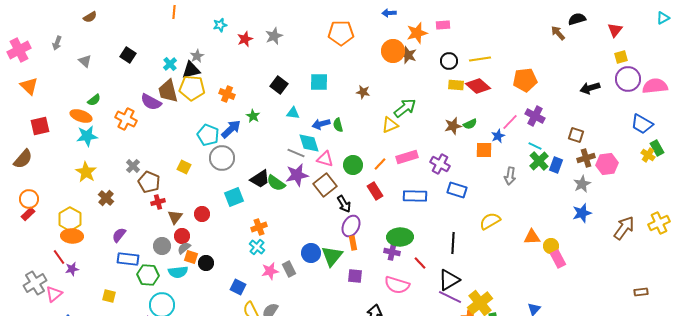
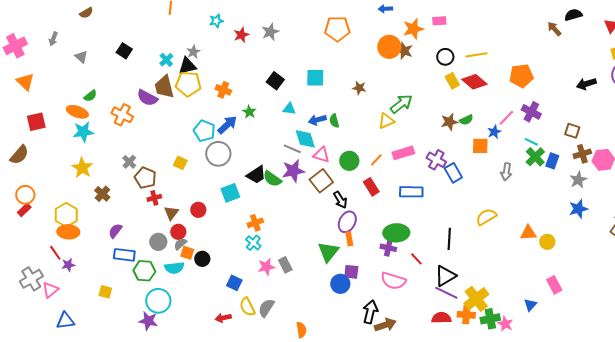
yellow rectangle: (456, 85) -> (452, 81), turned 56
blue rectangle: (457, 190) -> (453, 173), moved, turned 42
blue circle: (311, 253) -> (340, 284), moved
pink rectangle: (558, 259) -> (554, 285), moved

